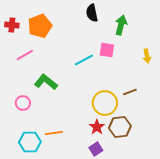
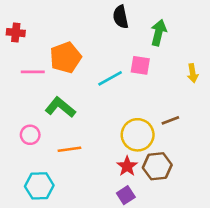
orange pentagon: (40, 26) -> (66, 57), moved
pink line: (25, 55) -> (33, 72), turned 30
orange line: (54, 133) -> (69, 149), moved

